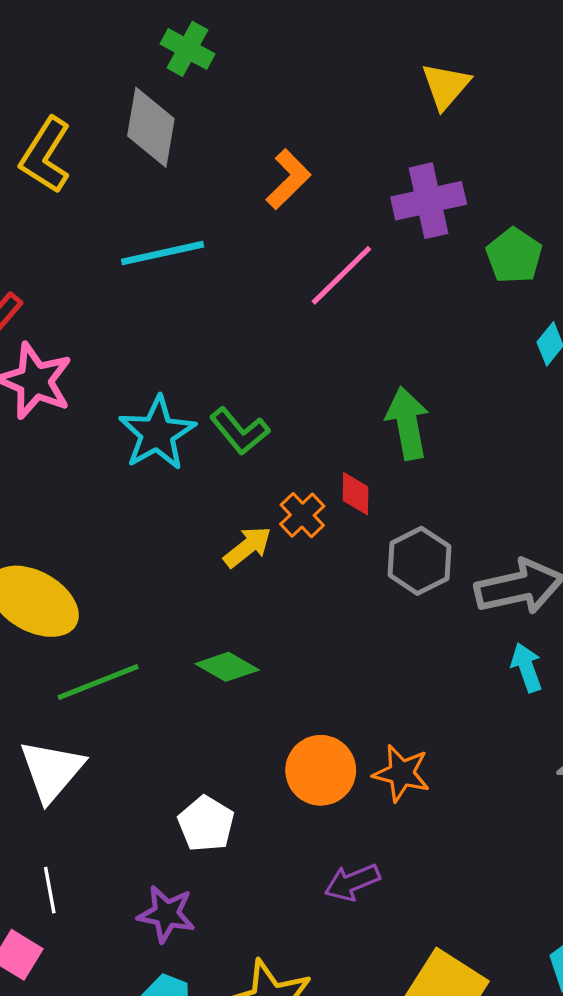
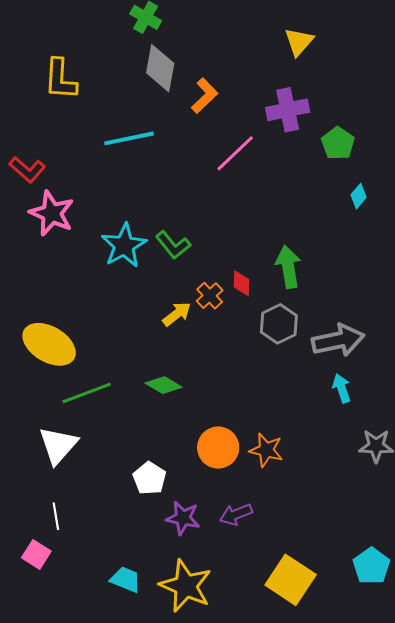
gray diamond: (151, 127) -> (160, 68), moved
yellow L-shape: (46, 155) -> (60, 79), turned -30
green arrow: (407, 423) -> (288, 267), moved
purple star: (166, 914) -> (183, 518), moved

